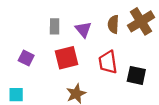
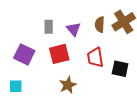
purple square: (26, 58) -> (24, 54), size x1.5

